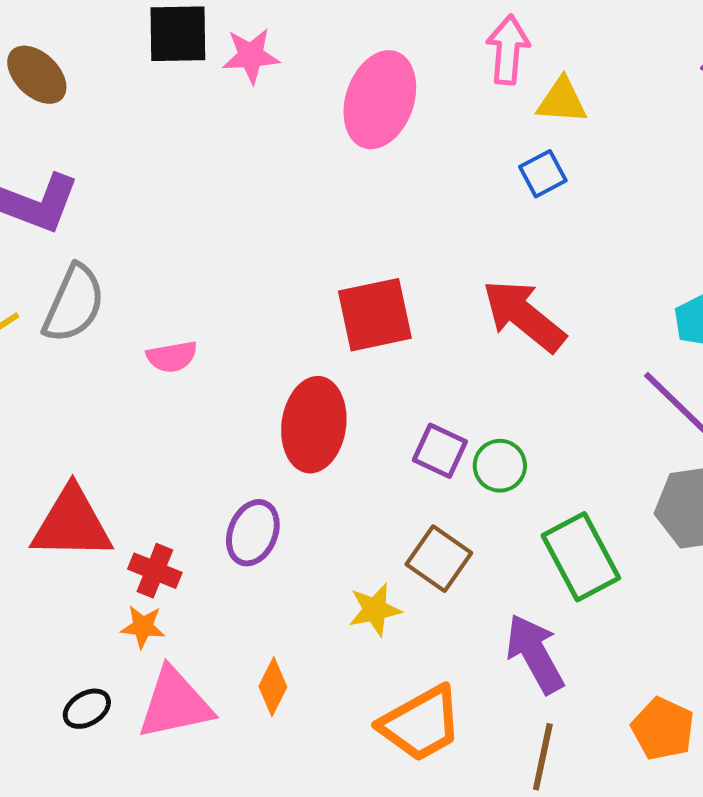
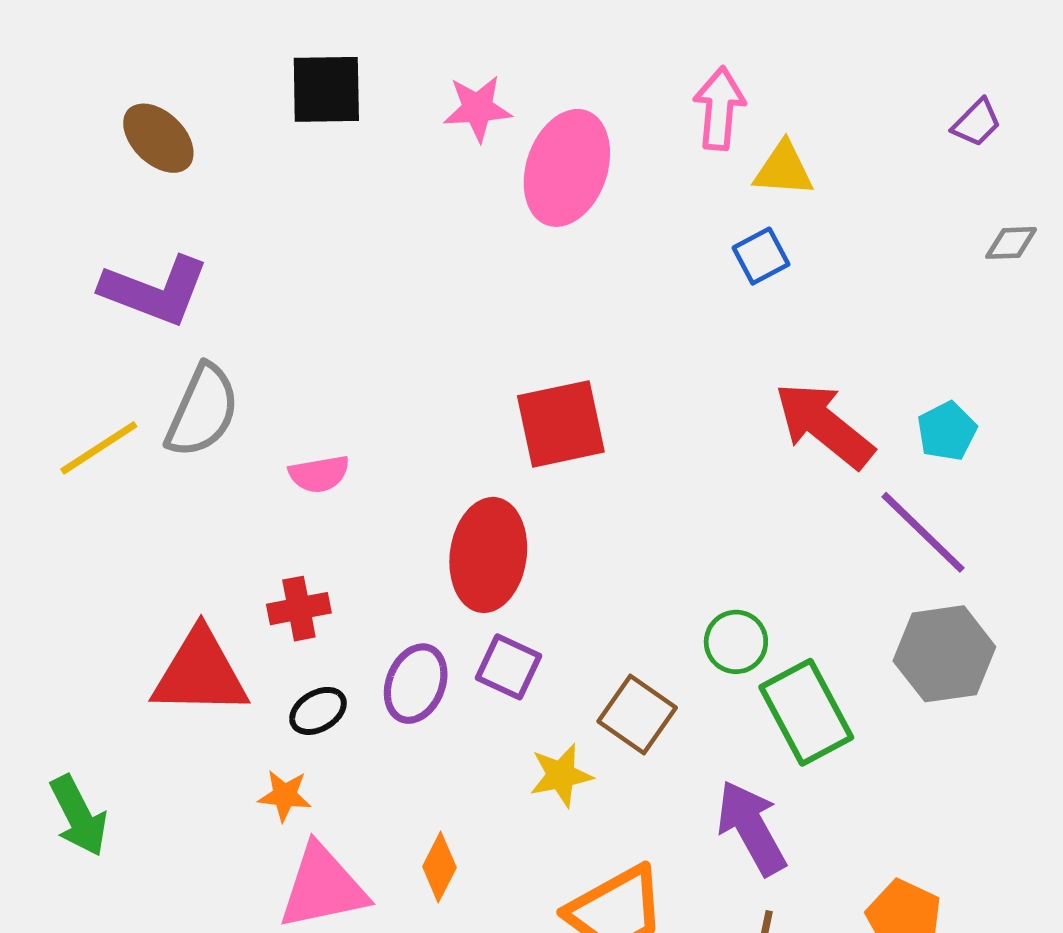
pink star: (251, 56) -> (478, 108), moved
red arrow: (524, 316) -> (824, 425), moved
purple square: (440, 451) -> (509, 667), moved
green circle: (500, 466) -> (736, 642), moved
red cross: (155, 571) -> (299, 609), moved, turned -33
black ellipse: (87, 709) -> (318, 711), moved

